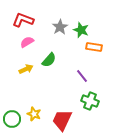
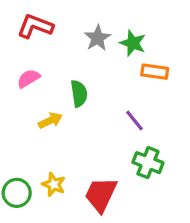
pink semicircle: (27, 42) -> (28, 78), moved
green semicircle: (49, 60) -> (79, 94), turned -49
yellow arrow: (26, 69) -> (50, 121), moved

